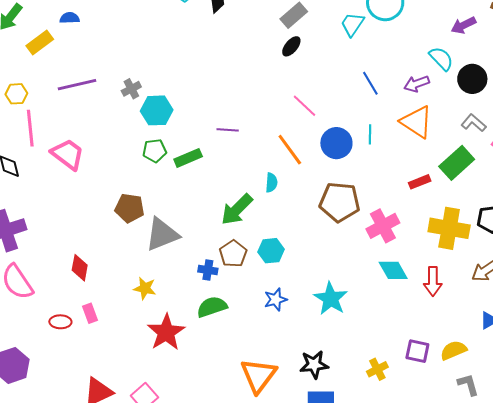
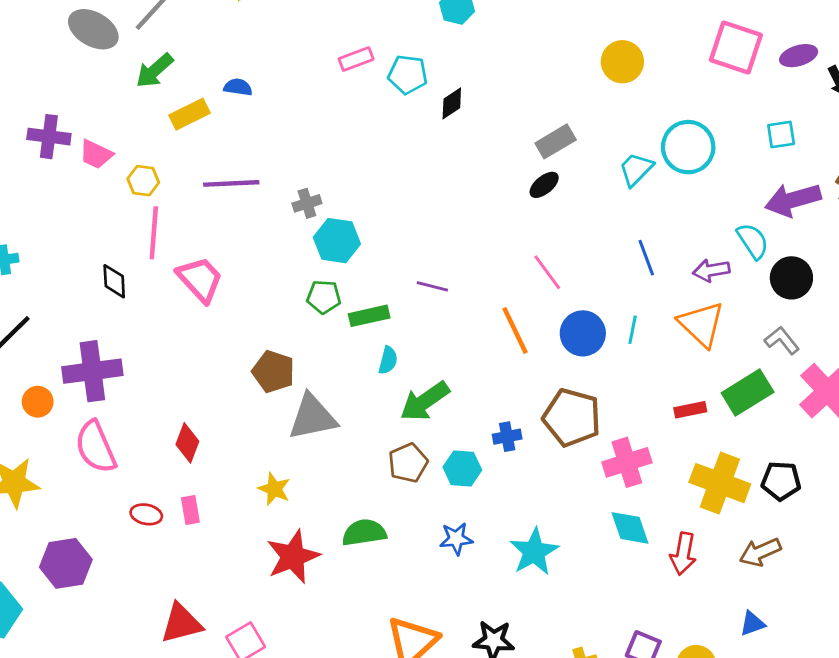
purple arrow: (463, 25) -> (793, 200), size x1.5
cyan semicircle: (271, 183) -> (388, 360), moved
blue cross: (208, 270) -> (507, 437), moved, turned -30

